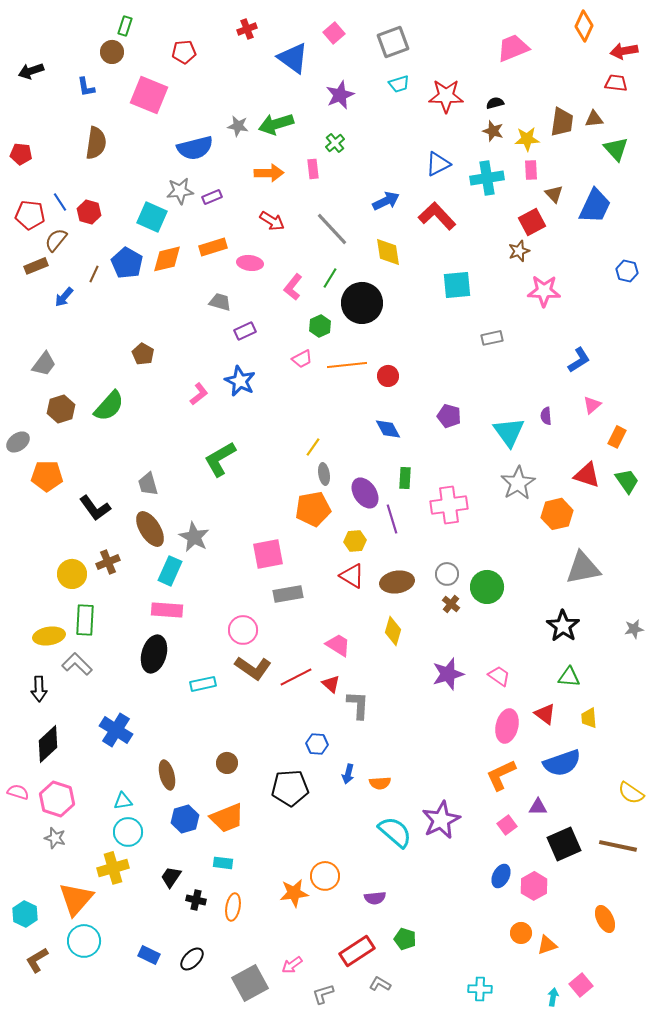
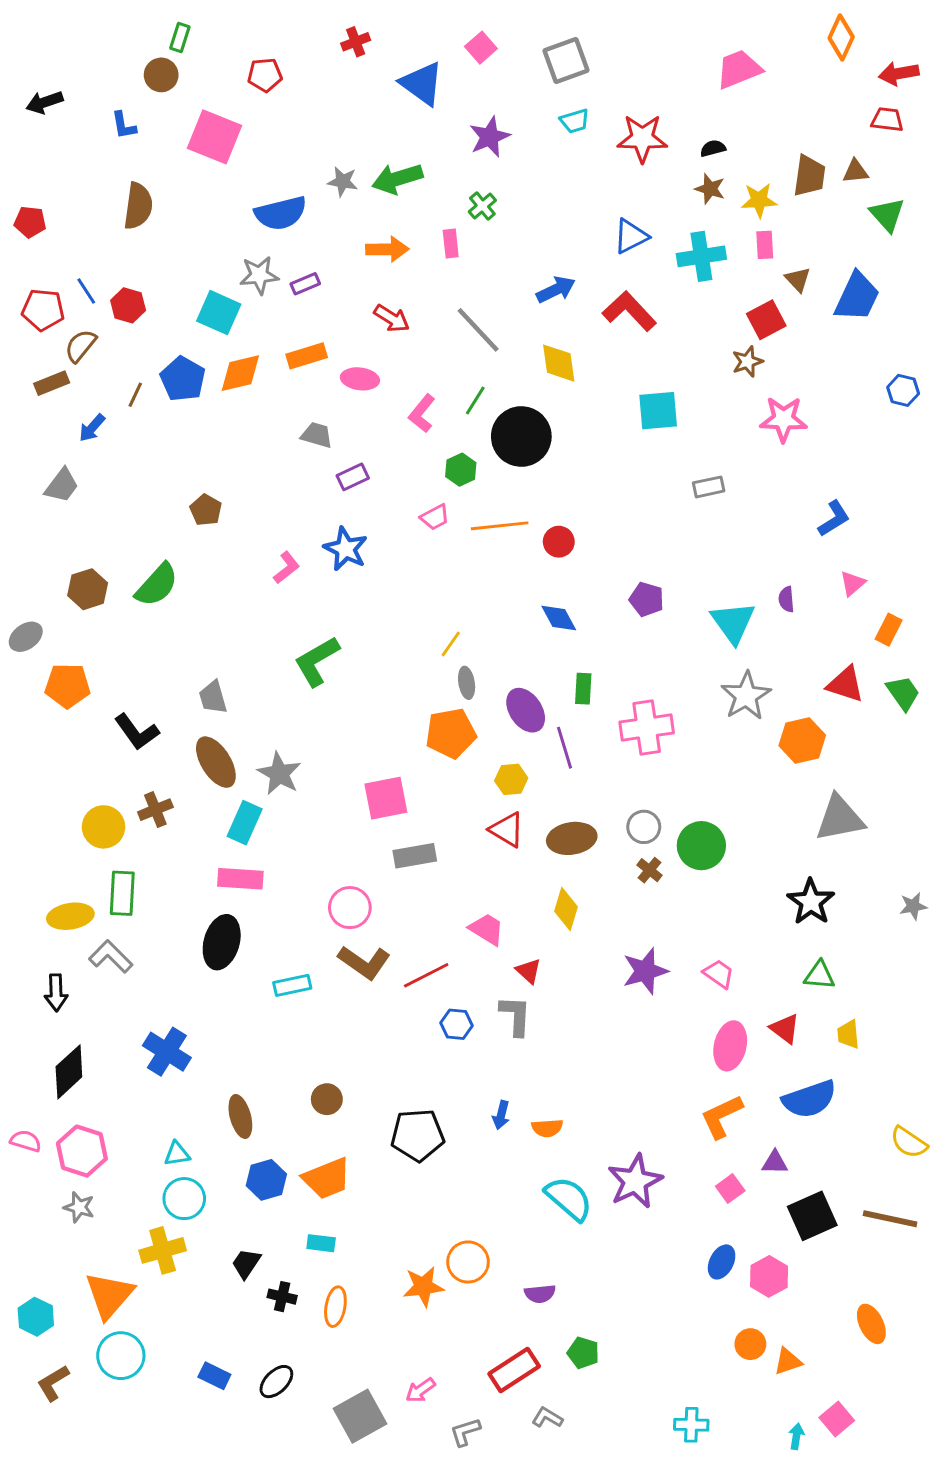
gray trapezoid: (44, 364) -> (62, 485), moved
red triangle: (331, 684) -> (529, 971), moved
blue hexagon: (317, 744) -> (456, 1024), moved

